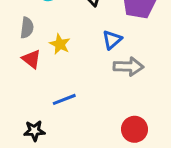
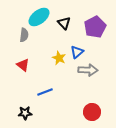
gray semicircle: (27, 28) -> (24, 35), moved
yellow star: (60, 44) -> (59, 58), moved

